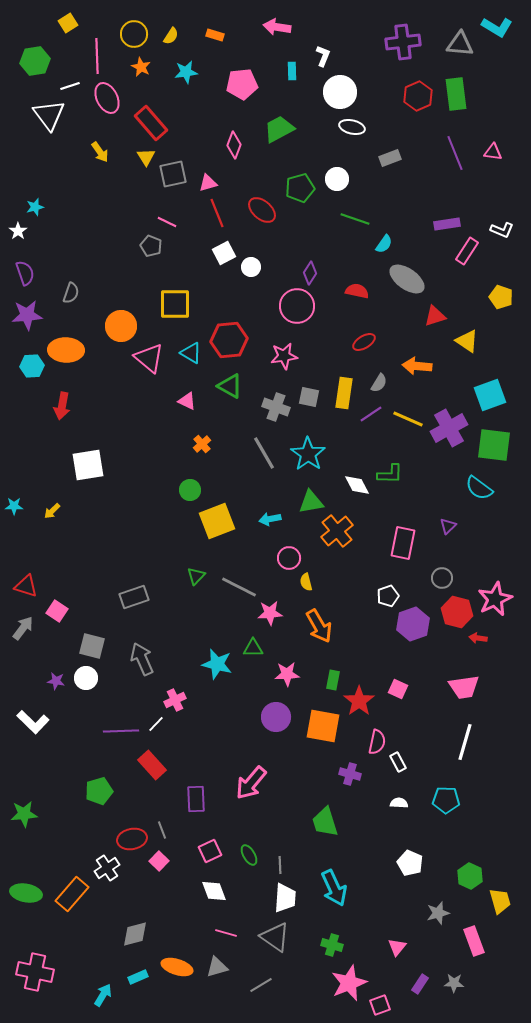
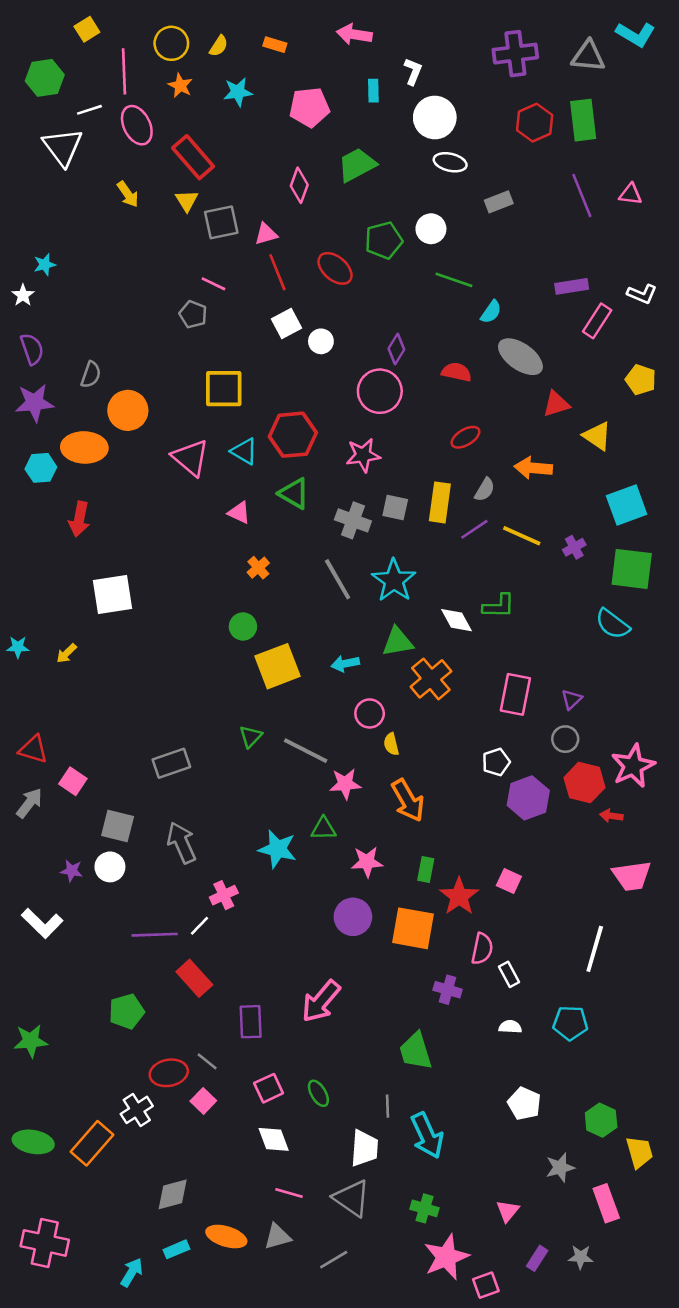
orange circle: (121, 326) -> (128, 410), moved
purple cross: (449, 428) -> (574, 547), size x0.5
purple triangle: (448, 526) -> (572, 699), moved
pink trapezoid: (464, 687) -> (632, 876), moved
gray line: (162, 830) -> (207, 1061), turned -30
gray line: (280, 865) -> (387, 1106), moved

